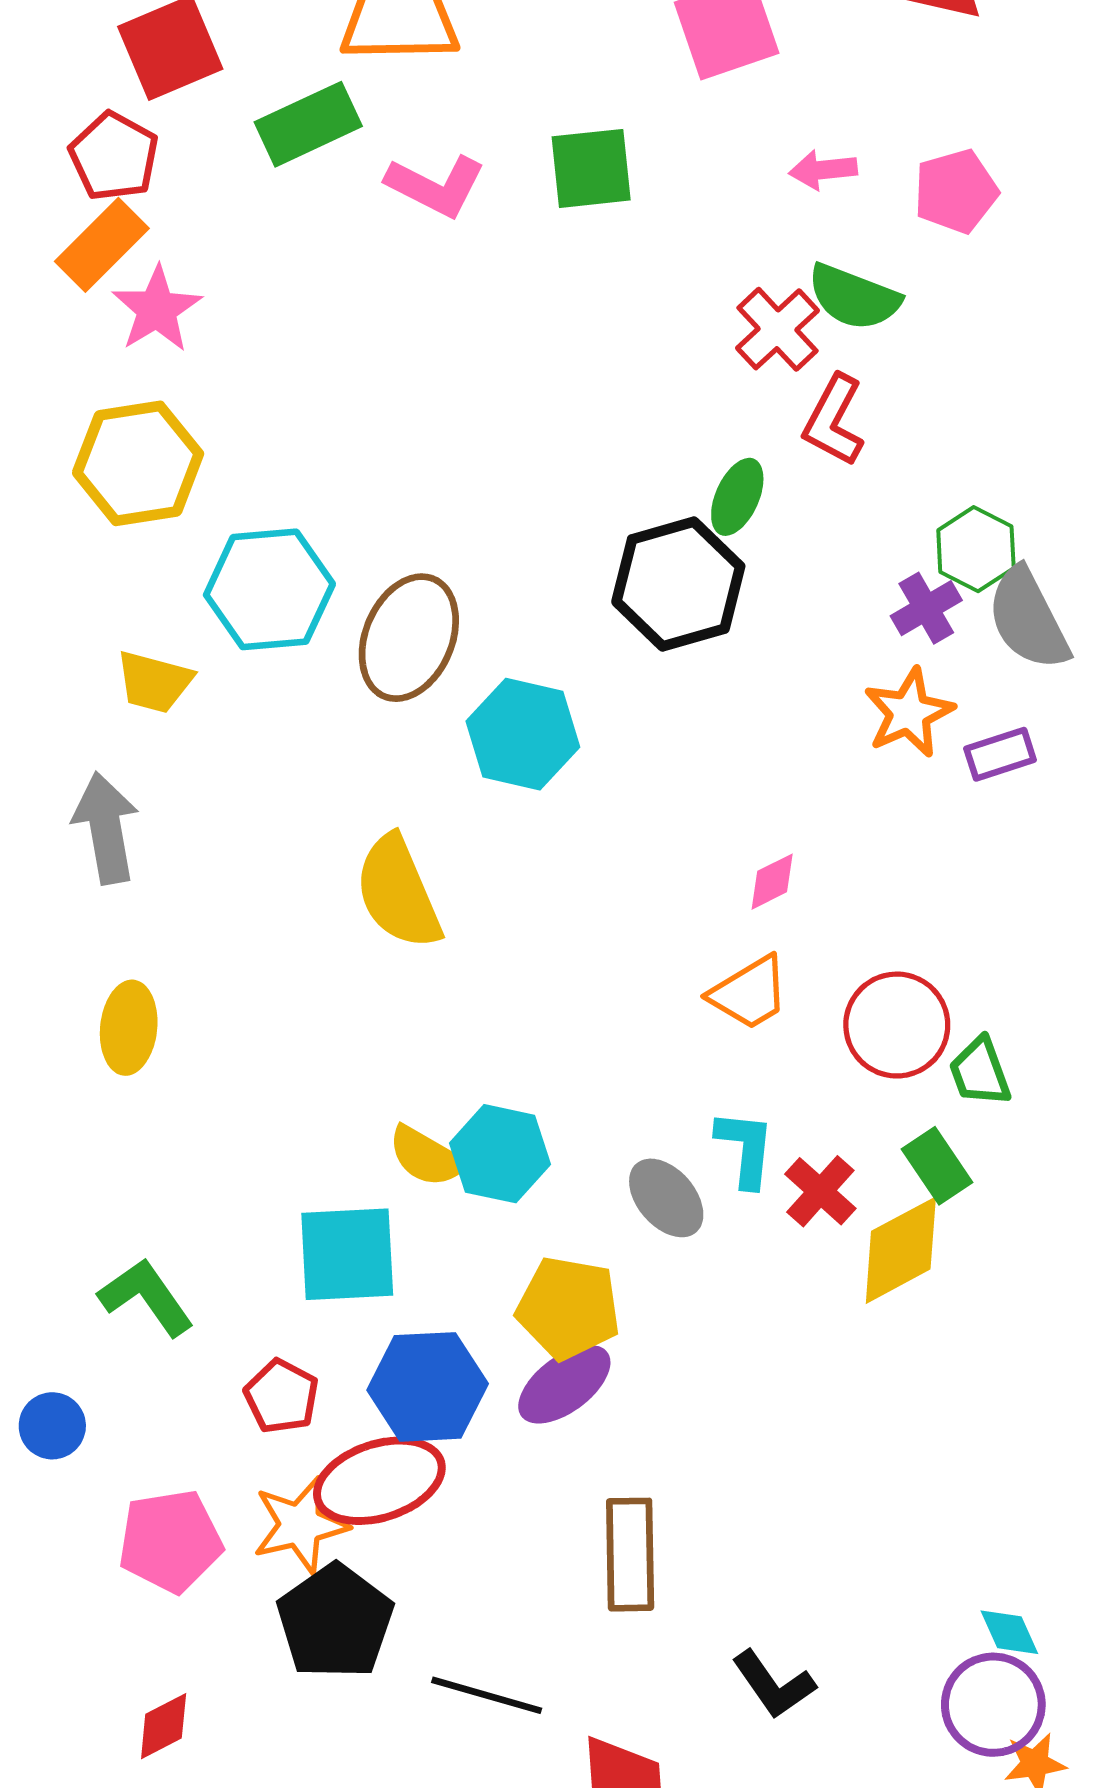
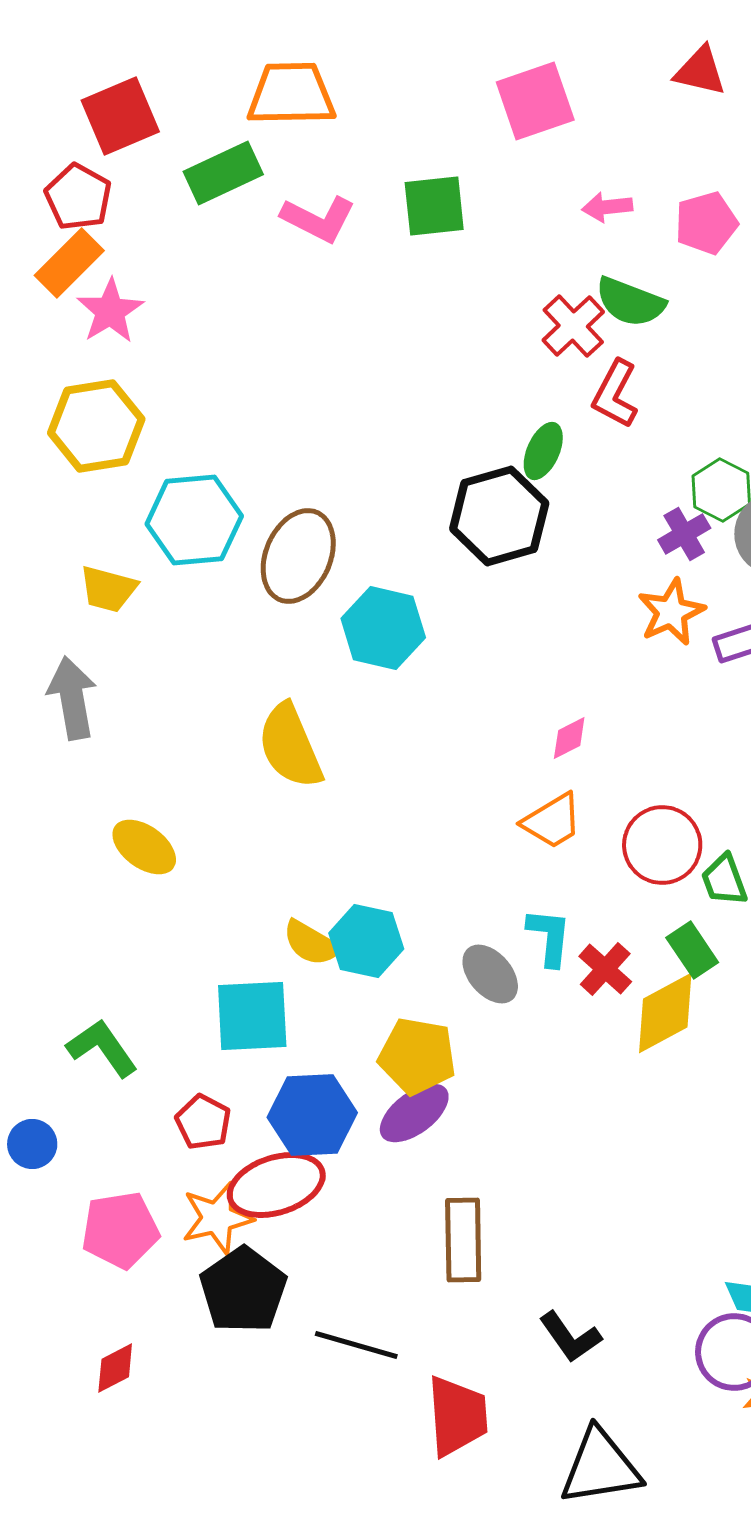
yellow ellipse: (129, 1028) -> (144, 847), moved, turned -60

